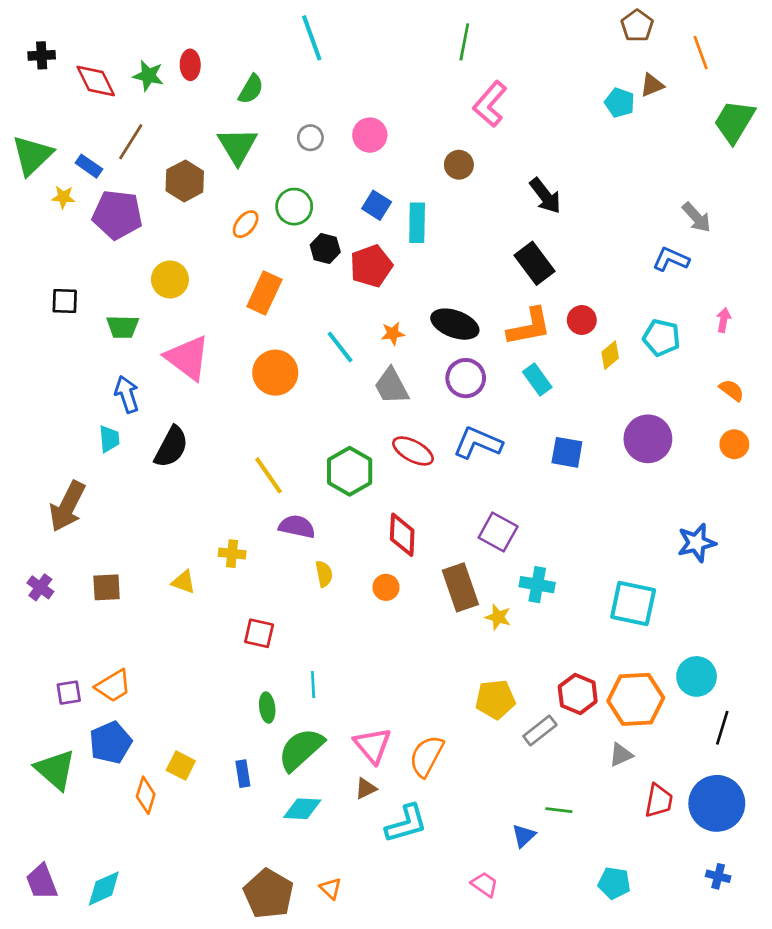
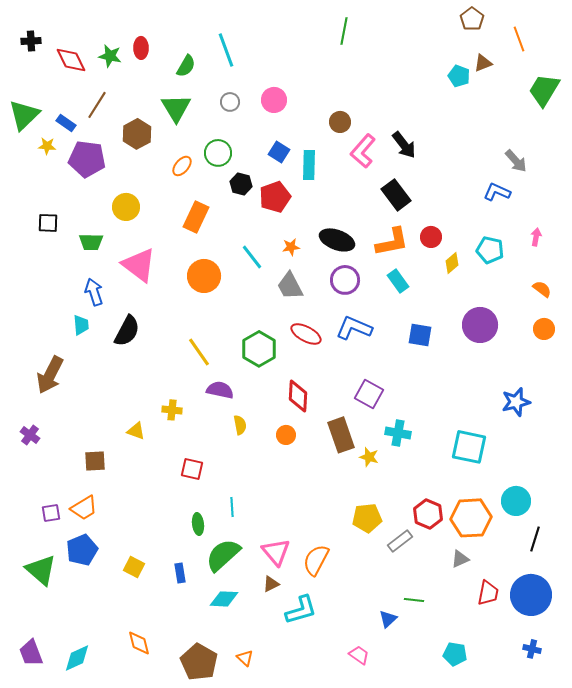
cyan line: (312, 38) -> (226, 50), moved
pink L-shape: (490, 104) -> (363, 151), moved
brown square: (107, 587) -> (95, 461), moved
orange diamond: (146, 795) -> (139, 643), moved, turned -32

